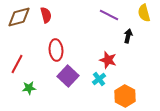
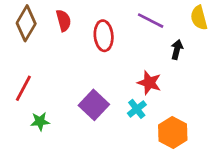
brown diamond: (19, 17) -> (26, 23), turned -45
red ellipse: (56, 50) -> (104, 36), moved

